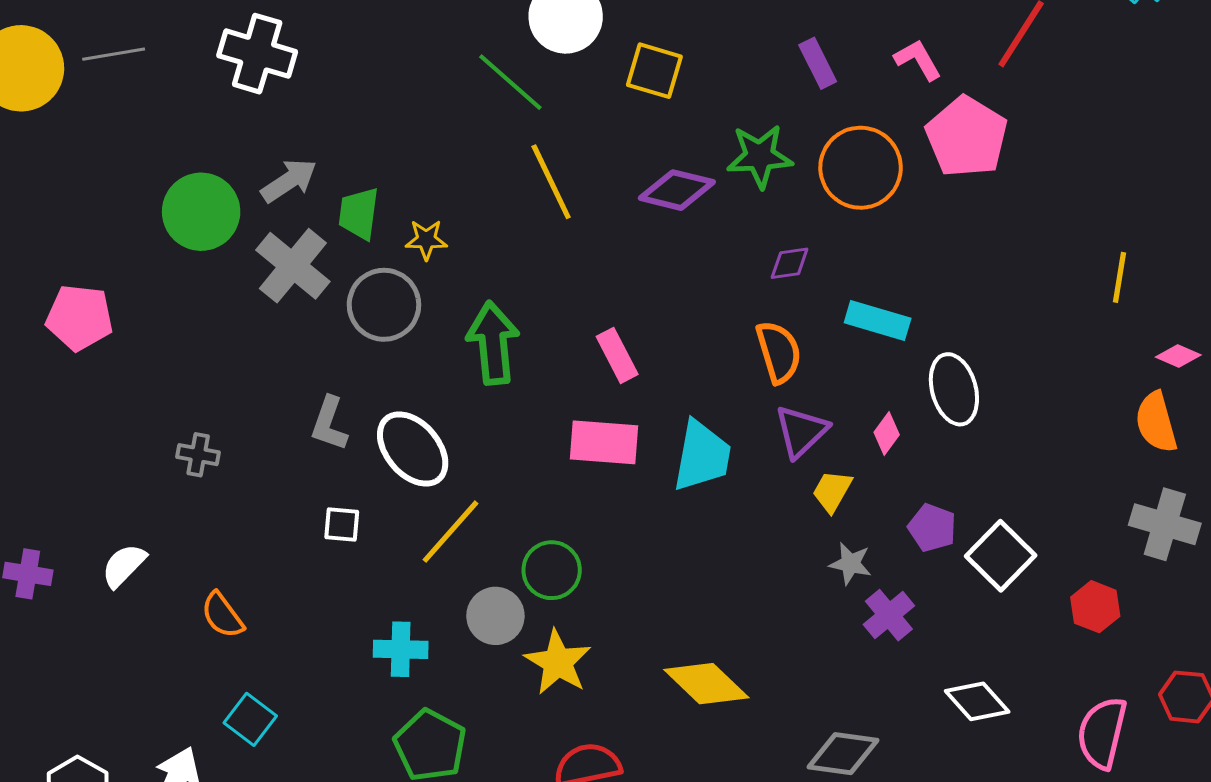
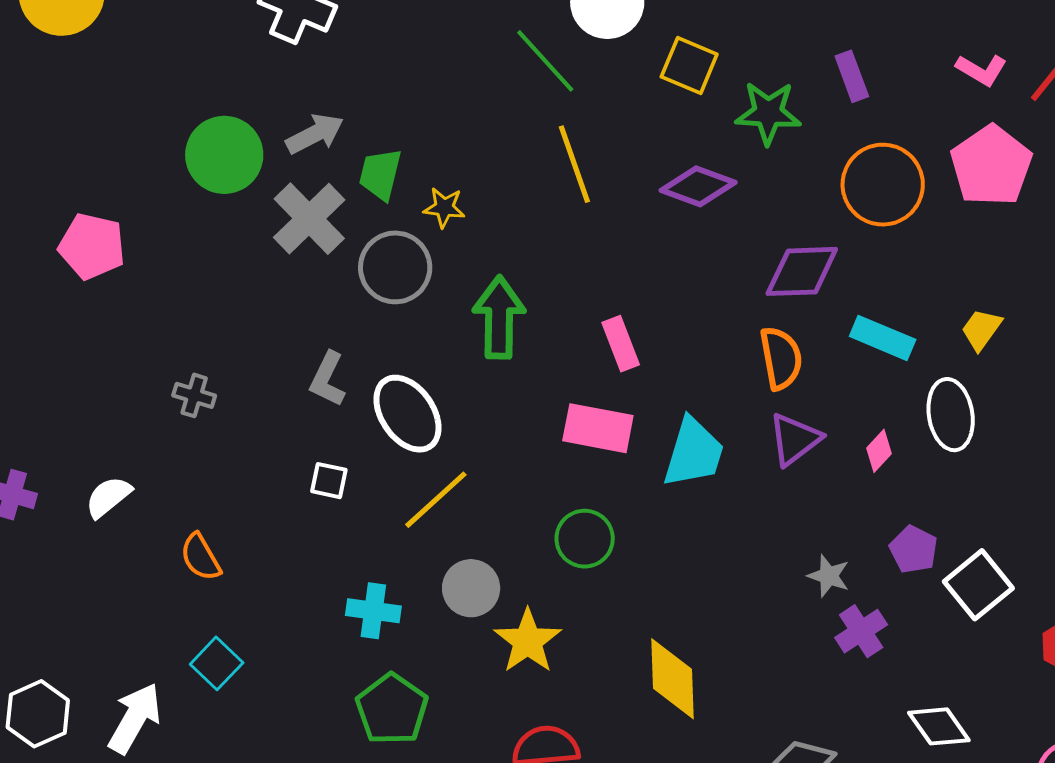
pink L-shape: (918, 60) -> (982, 70), moved, turned 144
green star: (760, 156) -> (768, 113), moved
purple diamond: (790, 263) -> (802, 271), size x1.8
yellow trapezoid: (832, 491) -> (981, 329), moved
green circle: (552, 570) -> (585, 539), moved
yellow diamond: (706, 684) -> (672, 679), turned 38

